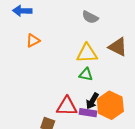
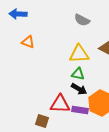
orange triangle: (33, 41) -> (28, 42), turned 48
black arrow: (92, 101) -> (79, 89), moved, turned -91

